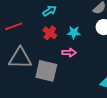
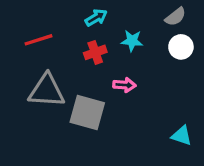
cyan star: (74, 32) -> (132, 41), moved
red cross: (50, 33) -> (95, 52), turned 32

